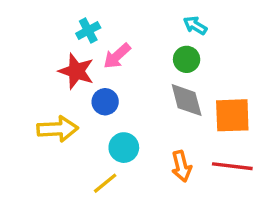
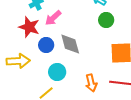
green circle: (187, 59) -> (106, 20), moved
gray diamond: (187, 100) -> (70, 44), moved

